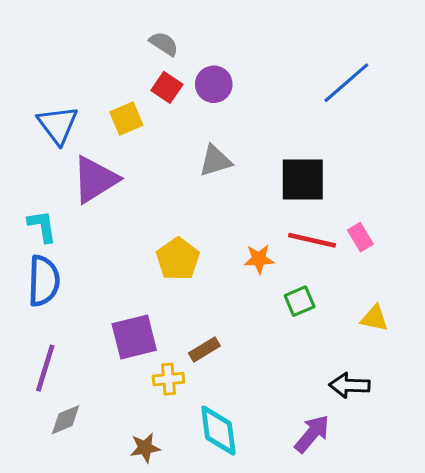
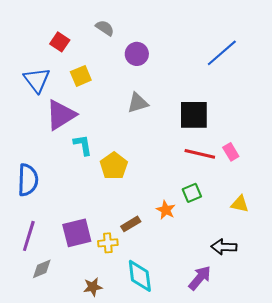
red square: (167, 87) -> (60, 42), moved
cyan L-shape: (42, 226) -> (83, 145), moved
orange star: (259, 259) -> (166, 210), moved, turned 30
purple square: (134, 337) -> (77, 233), moved

